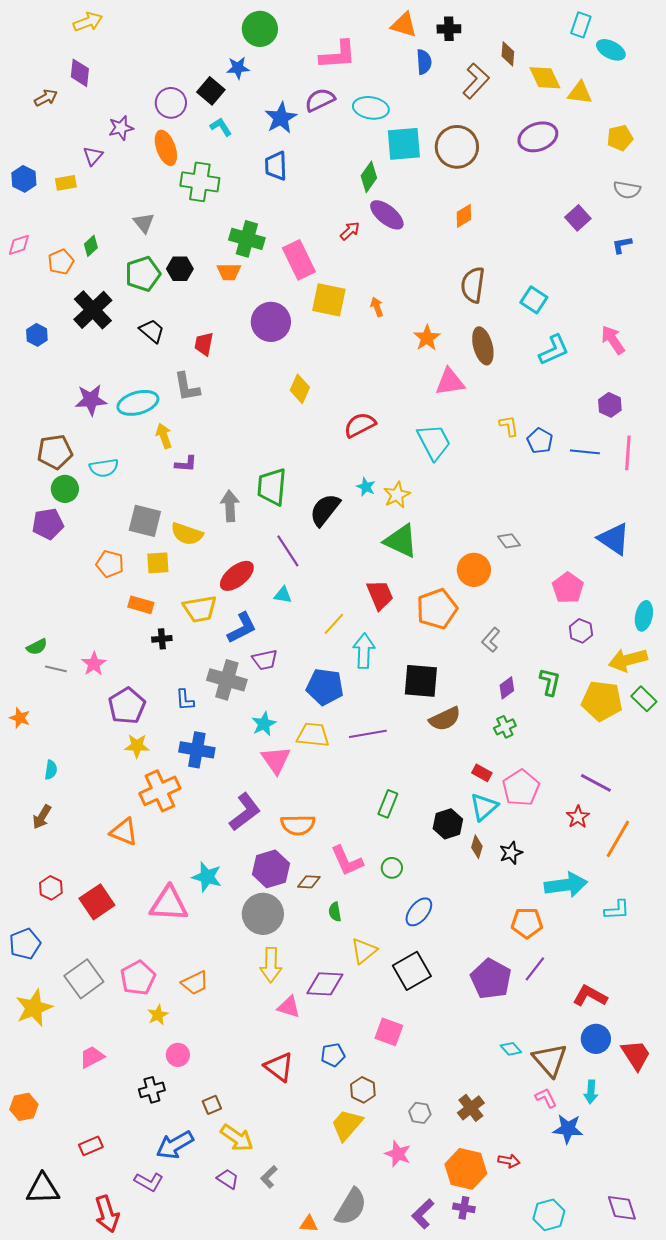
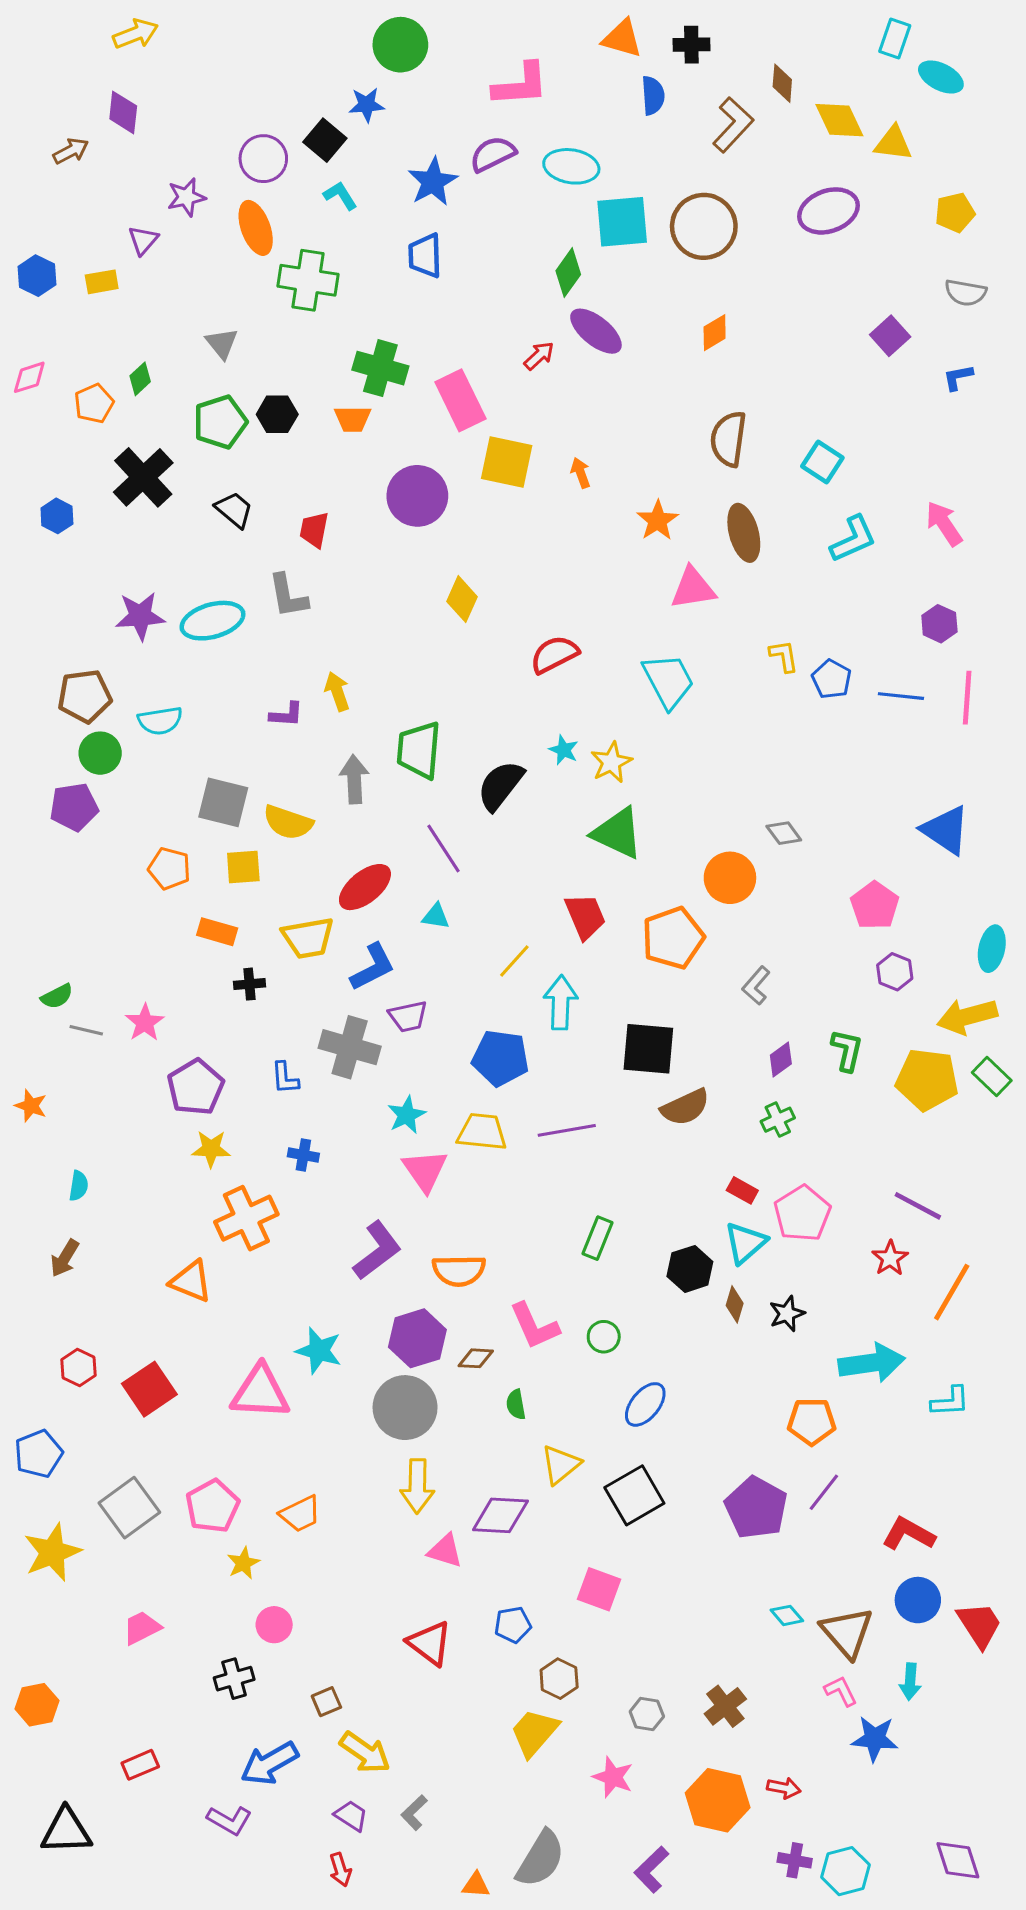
yellow arrow: (164, 436) -> (337, 691), moved
blue cross: (197, 750) -> (303, 1155), size x0.6
purple cross: (464, 1208) -> (795, 1860), moved
red arrow: (107, 1214) -> (340, 1870), moved, size x0.6

